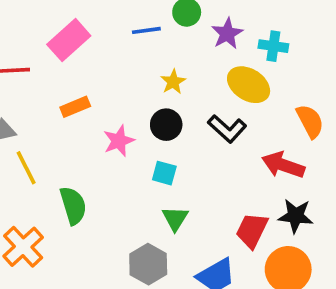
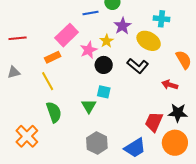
purple star: (227, 34) -> (123, 26), moved
pink rectangle: (69, 40) -> (67, 35), moved
pink star: (119, 141) -> (89, 50), moved
red arrow: (283, 165) -> (170, 85), size x0.7
yellow line: (26, 168) -> (48, 81), moved
green triangle: (175, 218) -> (89, 106), moved

